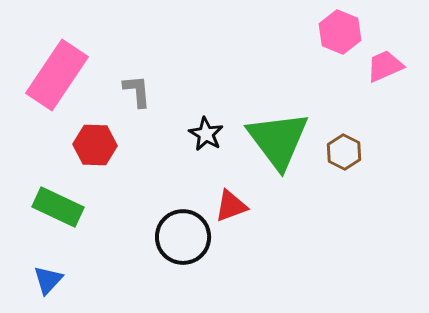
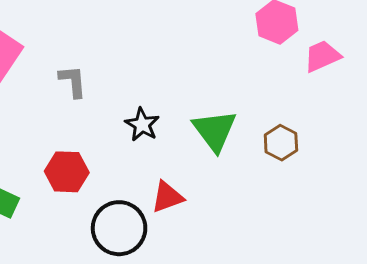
green triangle: (278, 140) -> (215, 131), size x0.7
red hexagon: (95, 145) -> (67, 172), moved

